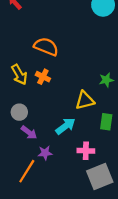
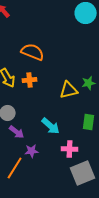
orange cross: (43, 77) -> (30, 80), turned -32
yellow triangle: (85, 100) -> (69, 90), moved
cyan arrow: (65, 126) -> (51, 126), turned 78

